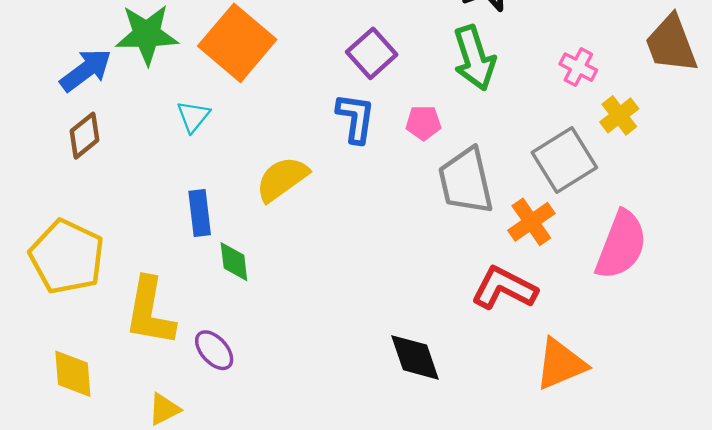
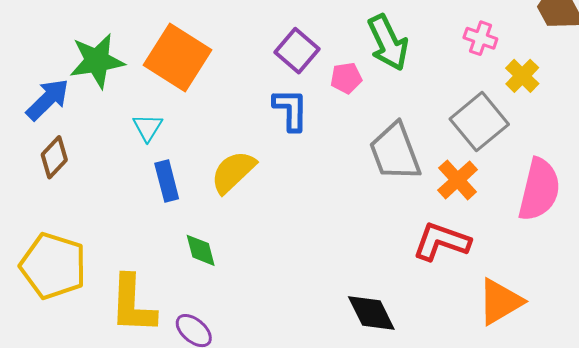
pink pentagon: (423, 123) -> (346, 78), moved
blue rectangle: (200, 213) -> (167, 181), moved

